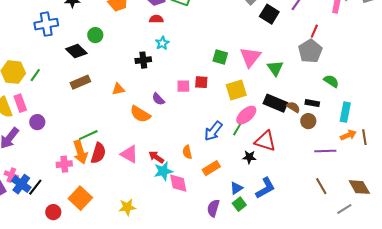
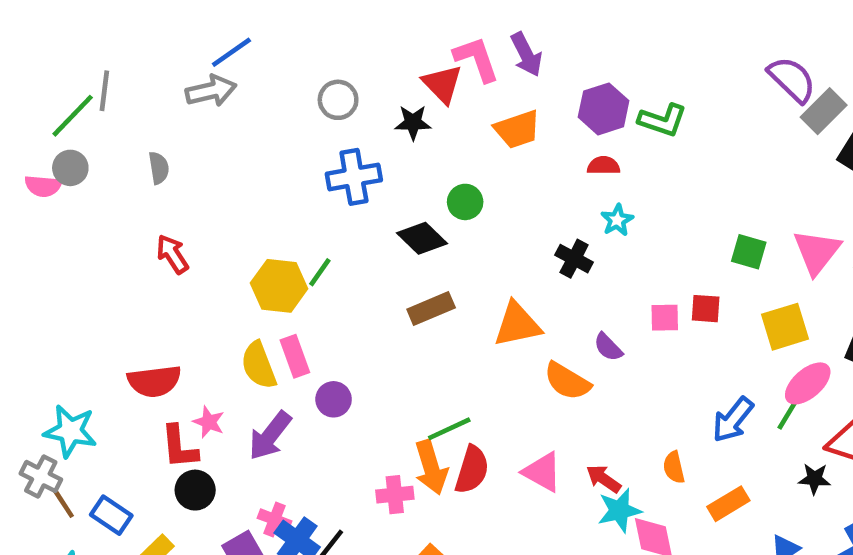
black cross: (143, 60) -> (574, 259), turned 35
green line: (35, 75) -> (320, 272), moved
orange triangle: (118, 89) -> (517, 324), size x1.6

